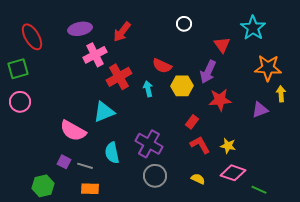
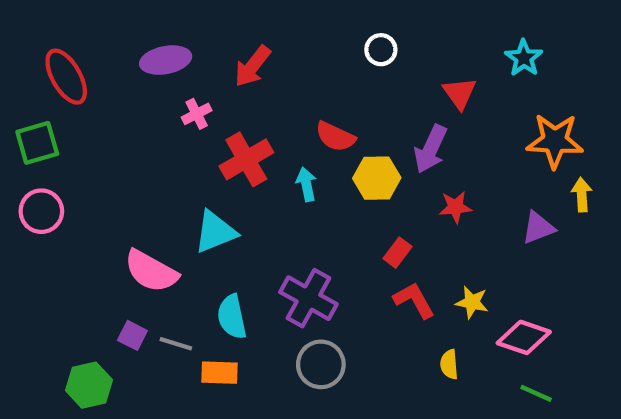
cyan star: (253, 28) -> (524, 58), size x0.7
pink cross: (95, 55) -> (197, 114), size x0.6
red star: (220, 100) -> (455, 207), size x0.7
pink diamond: (233, 173) -> (524, 337), moved
yellow semicircle: (198, 179) -> (449, 364), moved, turned -120
orange rectangle: (90, 189) -> (219, 373), moved

